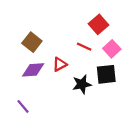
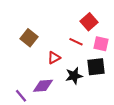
pink square: (112, 49) -> (101, 44), turned -35
purple diamond: (33, 70) -> (43, 86), moved

